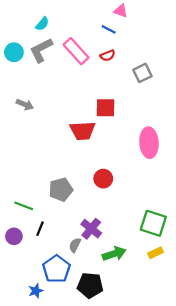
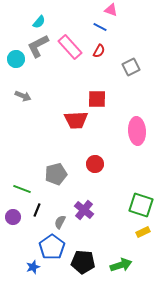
cyan circle: (14, 52) -> (16, 59), moved
red semicircle: (108, 56) -> (99, 51), turned -40
gray semicircle: (75, 245) -> (60, 222), moved
green arrow: (114, 254) -> (121, 265), moved

